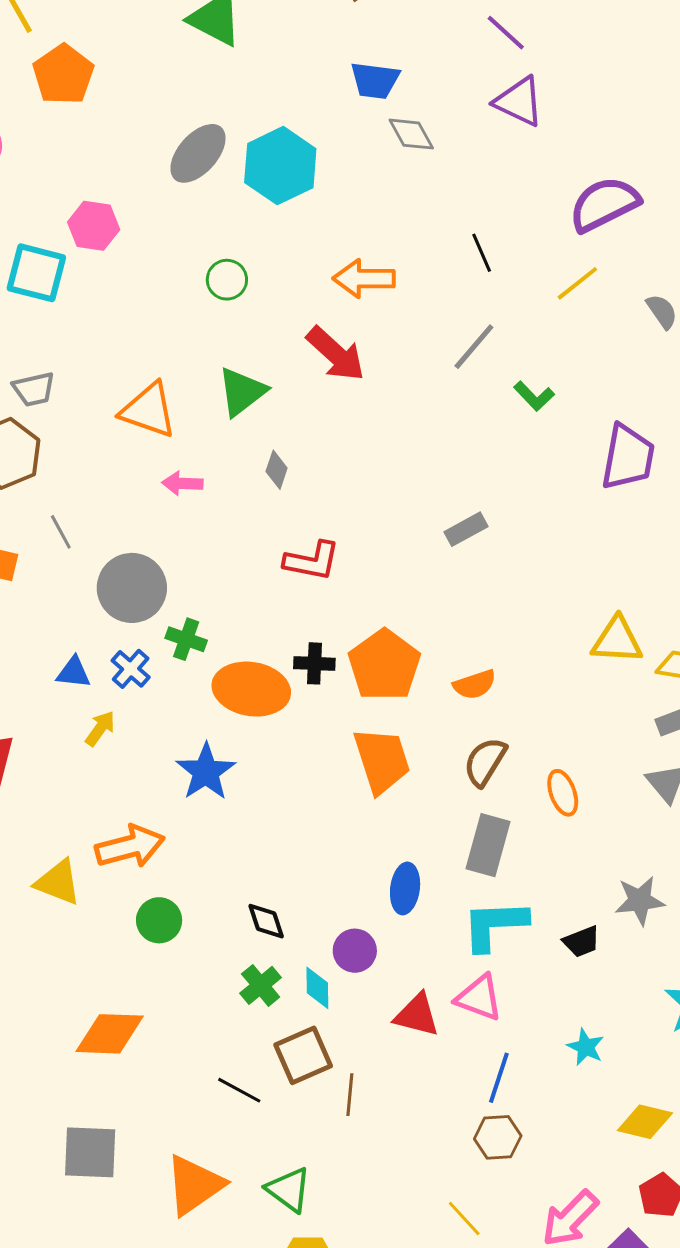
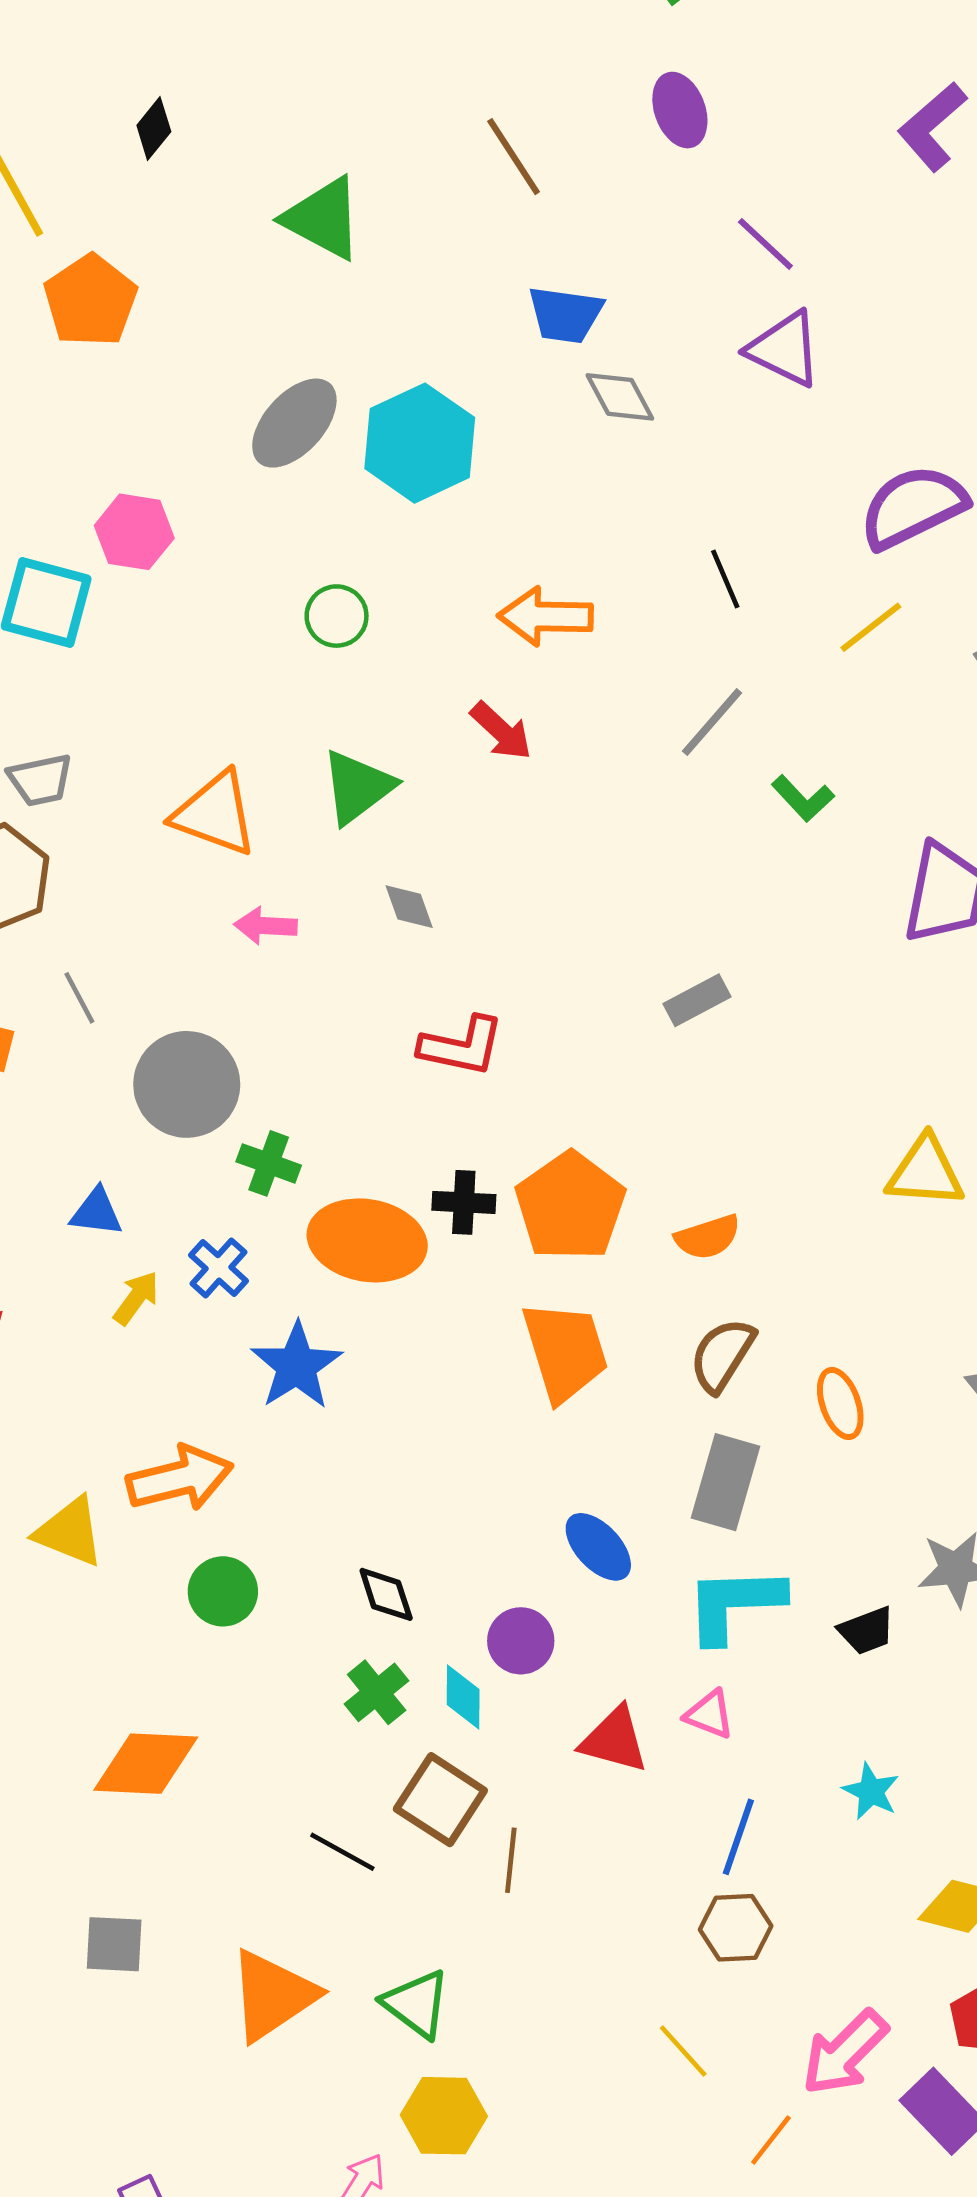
red arrow: (336, 354) -> (501, 731), size x0.7
gray diamond: (277, 470) -> (409, 907), turned -39
blue cross: (131, 669) -> (218, 1268), moved
blue ellipse: (405, 888) -> (598, 1547), turned -51
pink triangle: (479, 998) -> (709, 1714), size x0.7
brown square: (303, 1055) -> (440, 1800), turned -34
gray square: (90, 1152) -> (114, 1944), size x0.7

